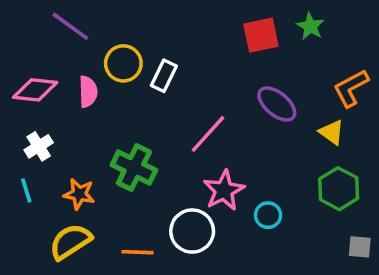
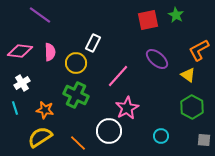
yellow circle: (123, 63) -> (76, 63), moved
cyan circle: (268, 215) -> (161, 136), moved
orange line: (137, 252) -> (78, 143), turned 42

